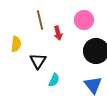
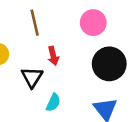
red arrow: (58, 33) -> (53, 56), moved

